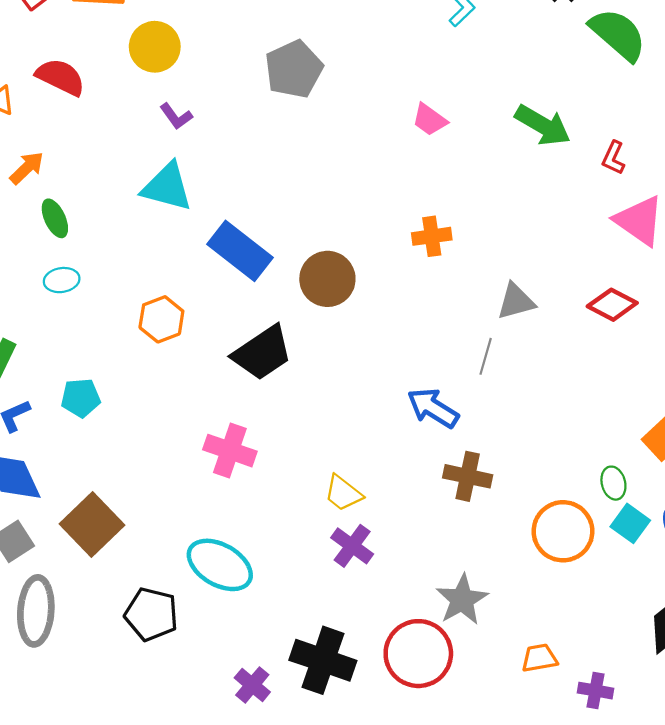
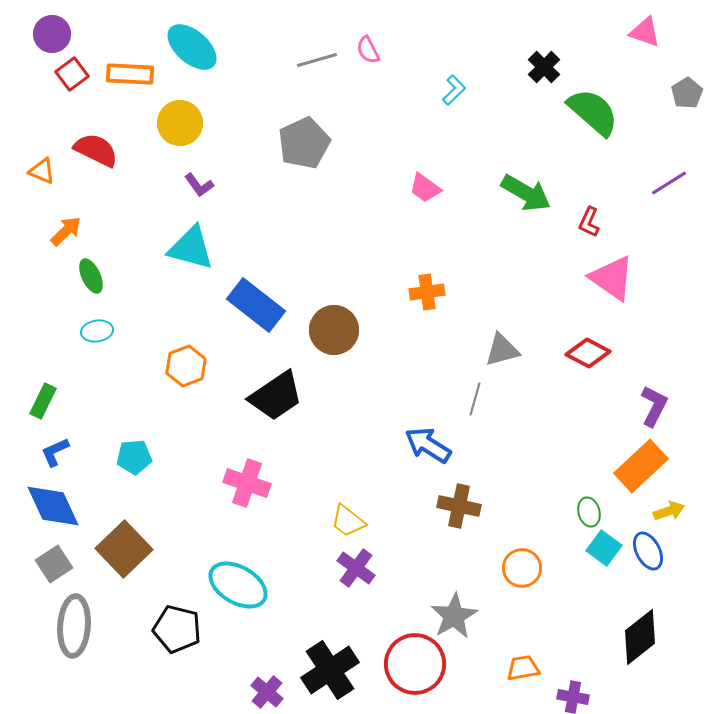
cyan pentagon: (81, 398) -> (134, 457), moved
orange circle: (563, 531) -> (522, 568), moved, size x0.7
black cross: (323, 660) -> (330, 670), turned 38

